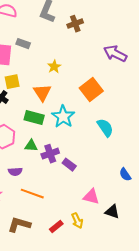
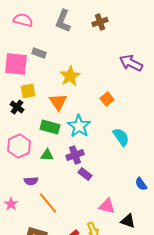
brown cross: (75, 24) -> (100, 22), moved
yellow star: (54, 67) -> (70, 76), size x1.5
orange square: (91, 90) -> (107, 99), size x0.6
purple cross: (50, 154) -> (75, 155), moved
orange line: (32, 194) -> (48, 203), turned 30

